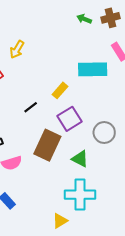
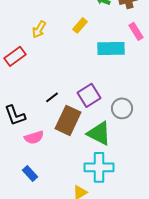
yellow rectangle: (60, 90) -> (80, 25), moved
black line: (31, 107) -> (52, 97), moved
green triangle: (80, 159) -> (99, 133), size x1.5

